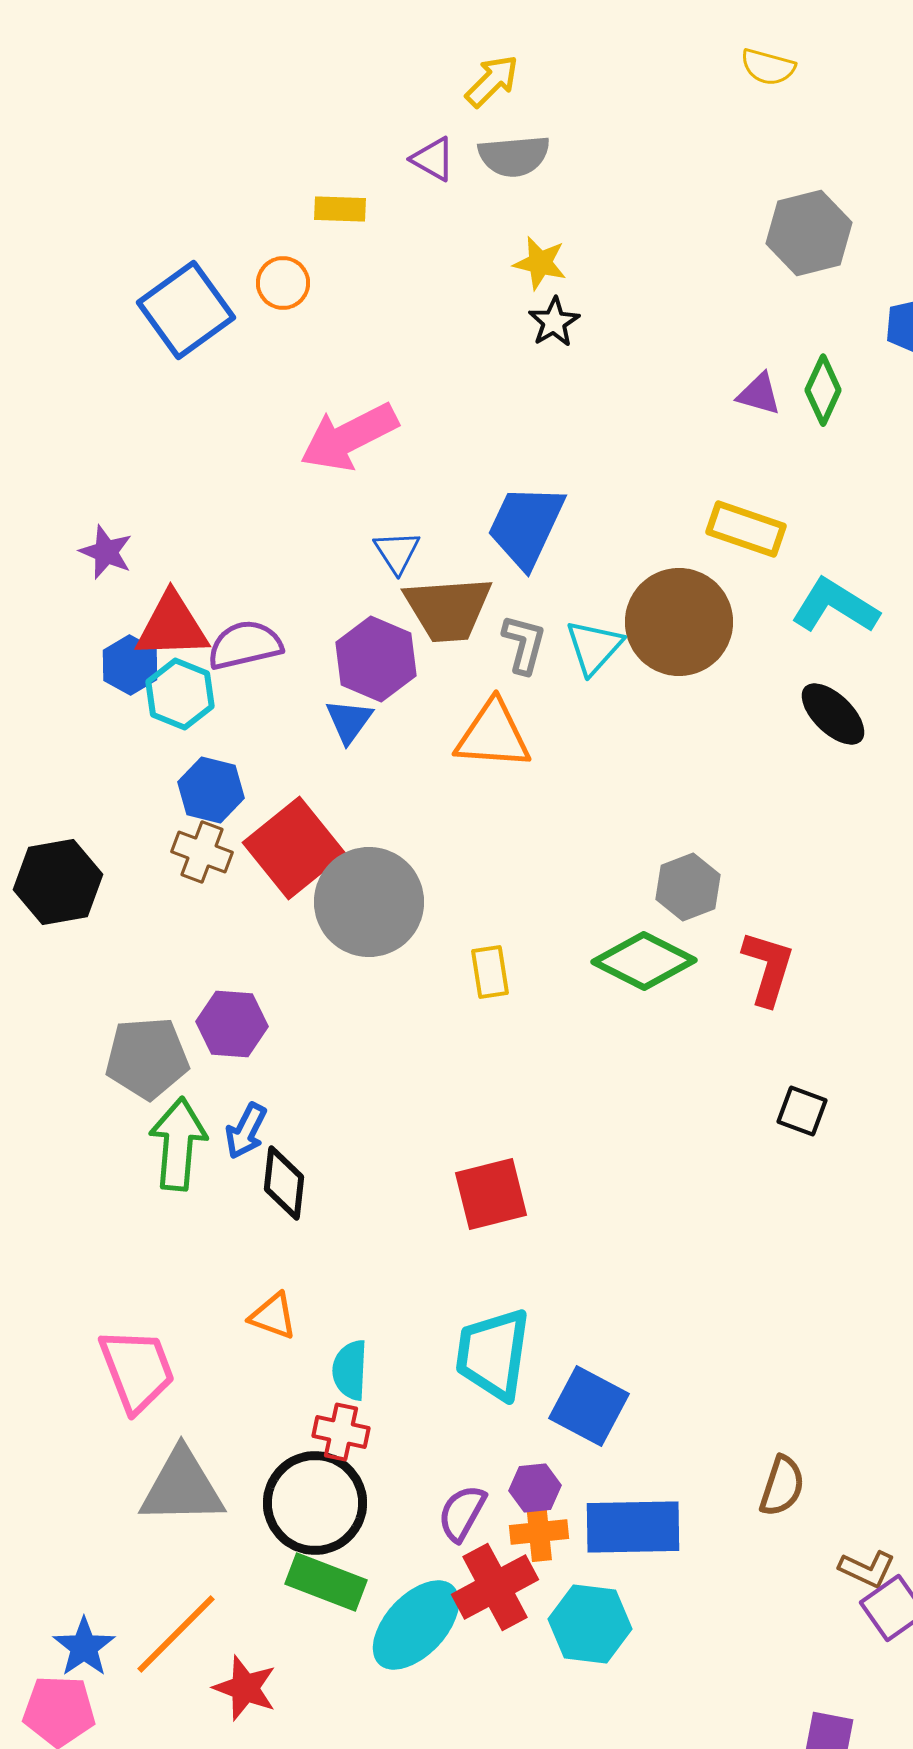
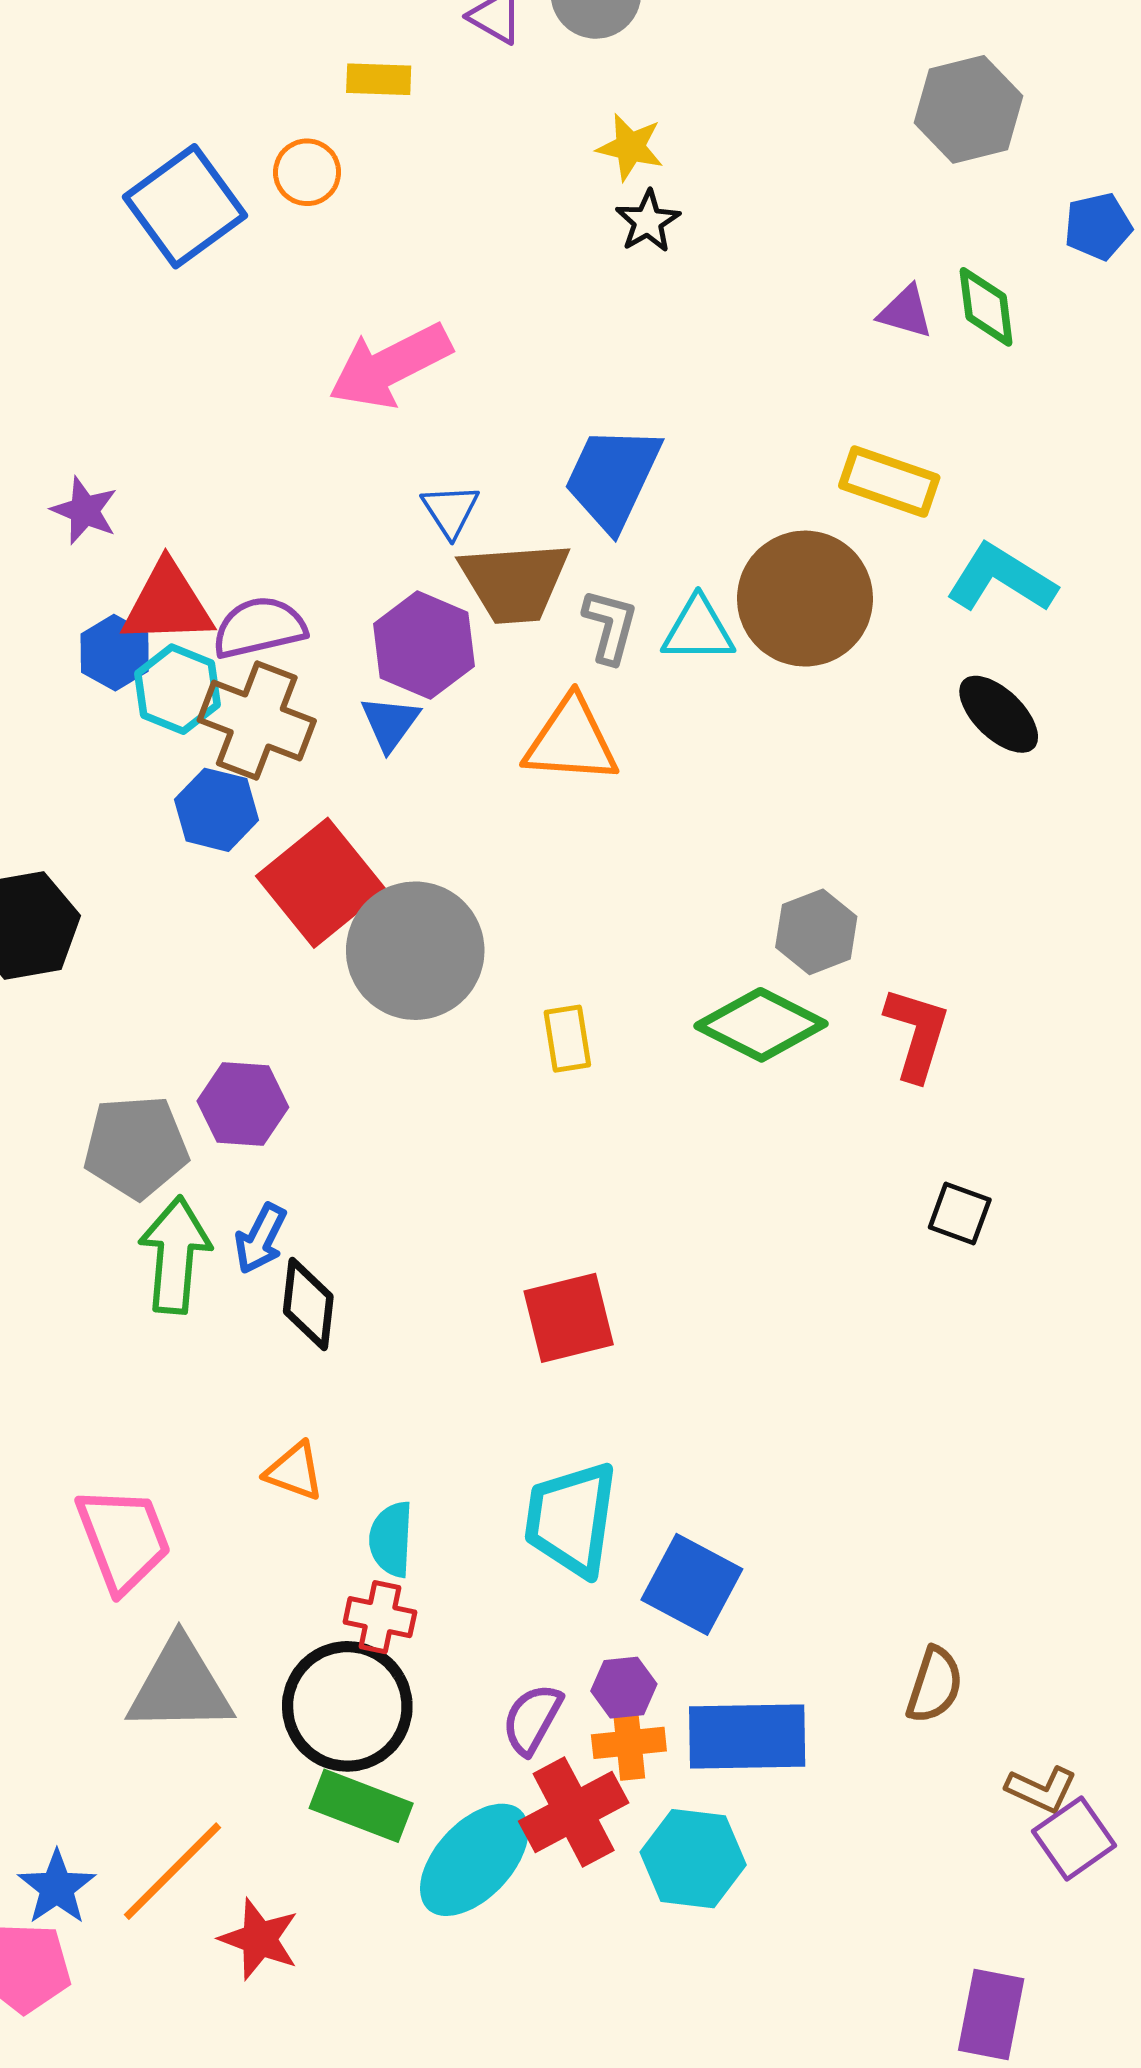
green diamond: (823, 390) -> (986, 307), turned -32
cyan triangle: (594, 647) -> (698, 630), turned 48
brown cross: (202, 852) -> (257, 721), moved, size x1.5

